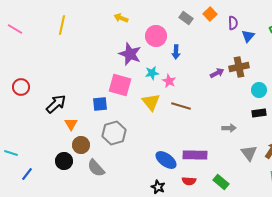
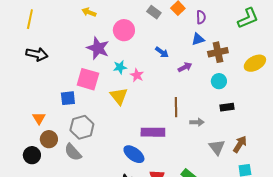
blue triangle: (248, 36) -> (198, 39), moved, turned 32
blue arrow: (176, 52) -> (162, 52), moved, turned -56
brown cross: (239, 67) -> (218, 52), moved
cyan circle: (259, 90) -> (219, 81), moved
black arrow: (56, 104) -> (37, 54), moved, turned 55
brown line: (181, 106) -> (176, 107), moved, turned 72
purple rectangle: (195, 155) -> (153, 132), moved
gray semicircle: (96, 168) -> (73, 152), moved

